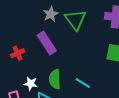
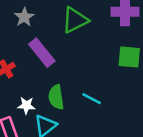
gray star: (51, 14) -> (24, 17), moved
green triangle: (75, 20) -> (75, 20), turned 45

